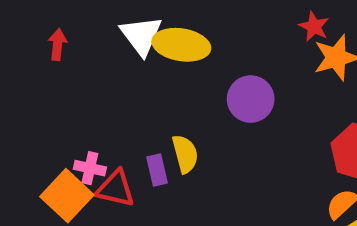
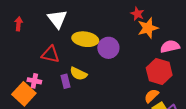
yellow ellipse: (181, 45) -> (85, 39), moved
yellow semicircle: (185, 154) -> (78, 74), turned 132
red triangle: (116, 189) -> (50, 54), moved

